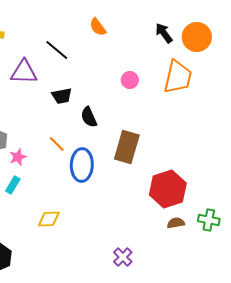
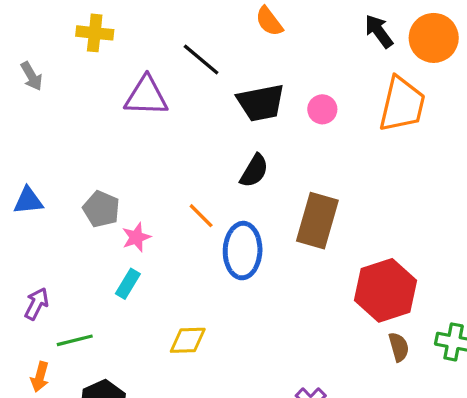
black trapezoid: (62, 96) -> (261, 103), moved, size x1.4
black semicircle: (89, 117) -> (254, 171), turned -125
brown semicircle: (176, 223) -> (399, 347), turned 84

